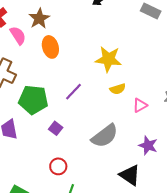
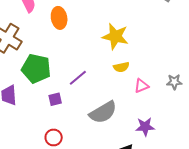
purple line: (74, 92) -> (78, 78), moved
purple square: (56, 128) -> (55, 99), turned 32
purple star: (148, 146) -> (145, 127), turned -30

